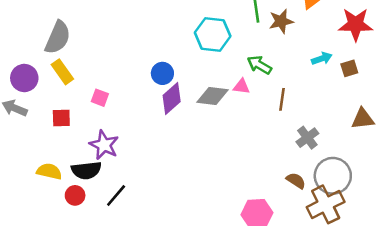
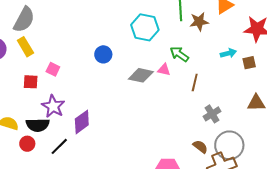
purple diamond: (172, 98) -> (82, 122), moved
red square: (61, 118) -> (31, 82), moved

